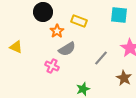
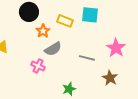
cyan square: (119, 15) -> (90, 15), moved
gray line: (101, 58) -> (87, 58), turned 63

